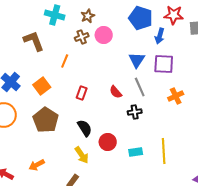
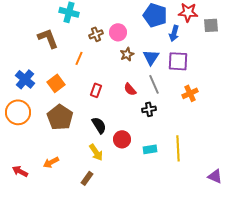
brown star: (88, 16) -> (127, 54), moved

